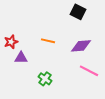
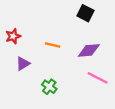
red star: (11, 42) -> (13, 36), moved
purple triangle: (21, 58) -> (23, 64), turned -32

